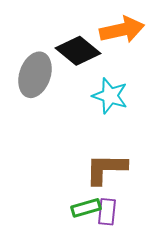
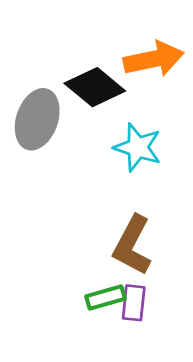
brown L-shape: (106, 169) -> (132, 245), turned -63

